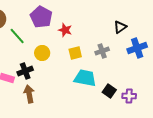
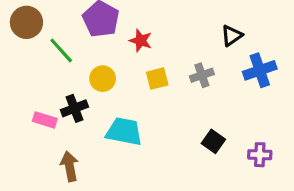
cyan trapezoid: (85, 78) -> (124, 132), moved
brown arrow: (29, 94) -> (69, 166), moved
purple cross: (129, 96) -> (260, 155), moved

